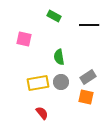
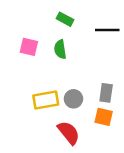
green semicircle: (59, 57) -> (60, 49), moved
gray rectangle: (88, 77) -> (106, 93), turned -49
red semicircle: (42, 113) -> (69, 133), moved, size x1.5

